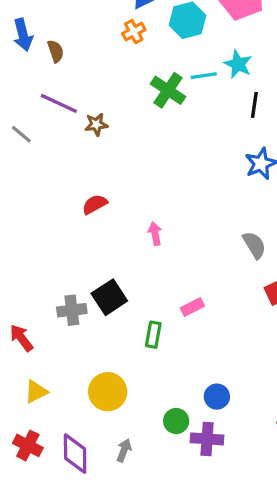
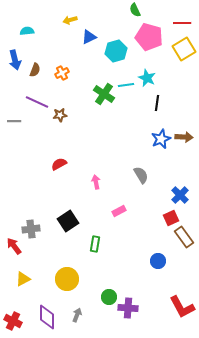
orange cross: (134, 32) -> (62, 73), moved
brown semicircle: (56, 51) -> (35, 70), turned 40
gray line: (21, 134) -> (14, 121), turned -40
gray semicircle: (254, 245) -> (141, 175), moved
pink rectangle: (192, 307) -> (119, 211), moved
gray cross: (72, 310) -> (31, 229), moved
blue circle: (217, 397) -> (158, 261), moved
red cross: (28, 445) -> (13, 321), moved

